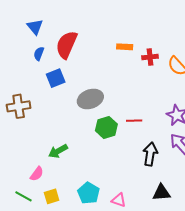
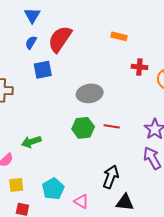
orange rectangle: (125, 47) -> (119, 36), moved
gray ellipse: (90, 99) -> (90, 93), moved
black arrow: (150, 154) -> (111, 177), moved

